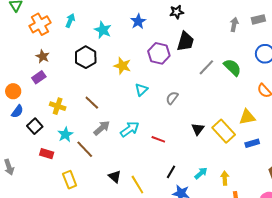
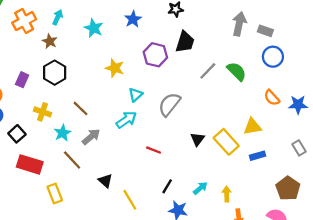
gray rectangle: (258, 19) -> (265, 31), moved, turned 32
gray arrow: (234, 24) -> (239, 24), size x1.5
brown star: (43, 56) -> (50, 41), moved
black hexagon: (86, 57) -> (55, 73), moved
purple rectangle: (39, 77) -> (22, 80), turned -32
gray semicircle: (172, 98) -> (169, 104), size x1.6
cyan arrow: (130, 129) -> (126, 120), moved
cyan star: (65, 134) -> (62, 133), moved
red rectangle: (47, 154) -> (30, 164), size x1.6
black triangle: (115, 177) -> (105, 181), moved

